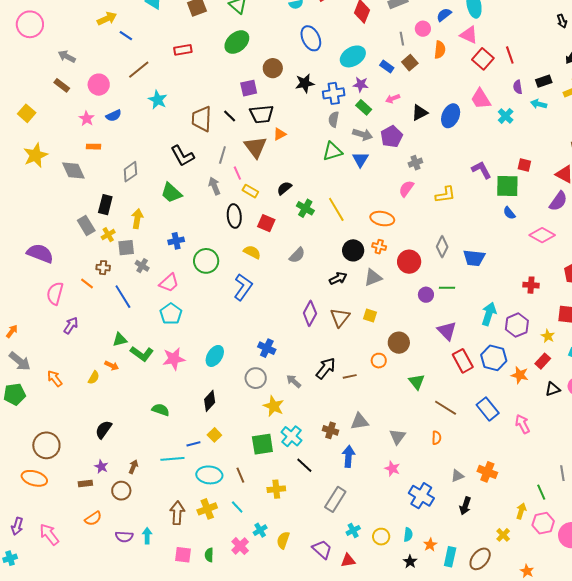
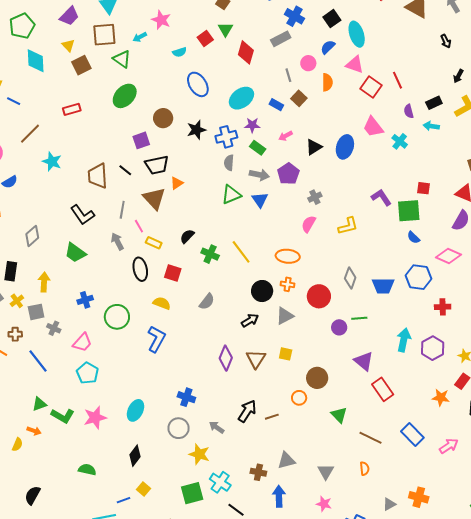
blue hexagon: (494, 358) -> (418, 277), moved
pink arrow: (523, 424) -> (449, 446), turned 90

